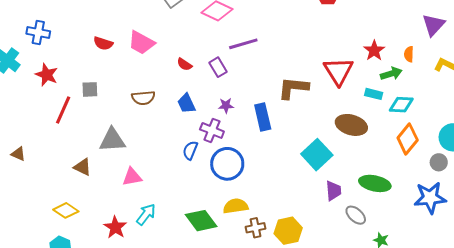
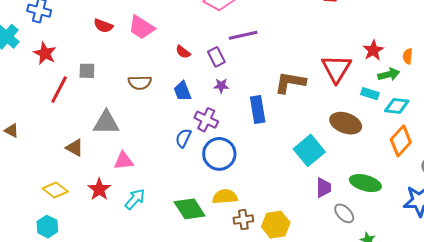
purple star: (226, 106) -> (221, 86), moved
red star: (115, 227) -> (99, 189), moved

